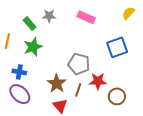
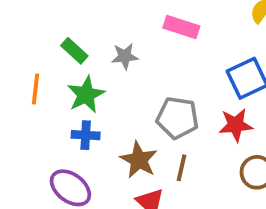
gray star: (49, 16) -> (125, 56), moved
blue cross: (19, 72) -> (86, 135), moved
red star: (98, 81) -> (236, 125), moved

